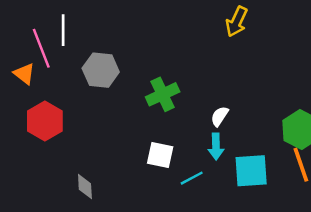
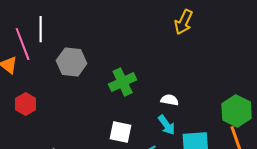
white semicircle: (220, 116) -> (170, 100), turned 66
red hexagon: (45, 121) -> (26, 104), size x0.7
cyan arrow: (216, 147) -> (167, 125), turned -35

